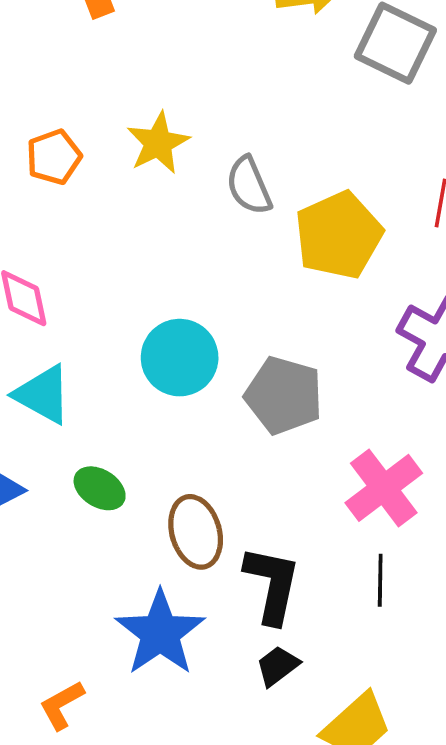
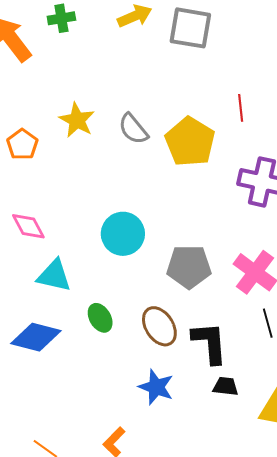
gray pentagon: (284, 395) -> (189, 267), moved
green ellipse: (100, 488) -> (100, 318), turned 44
blue star: (160, 633) -> (156, 387), size x0.7
black trapezoid: (278, 666) -> (226, 386), turned 60

